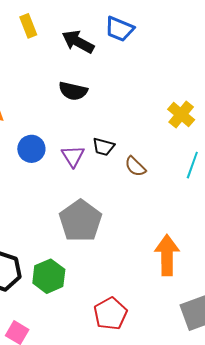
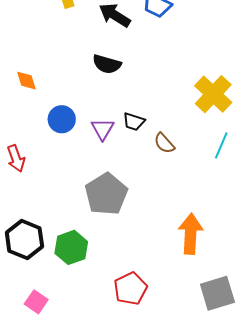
yellow cross: (181, 115) -> (213, 94), size x1.4

